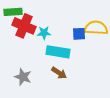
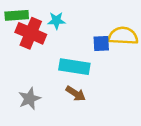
cyan star: (44, 33) -> (56, 21), moved
gray star: (23, 77) -> (29, 99), turned 30

